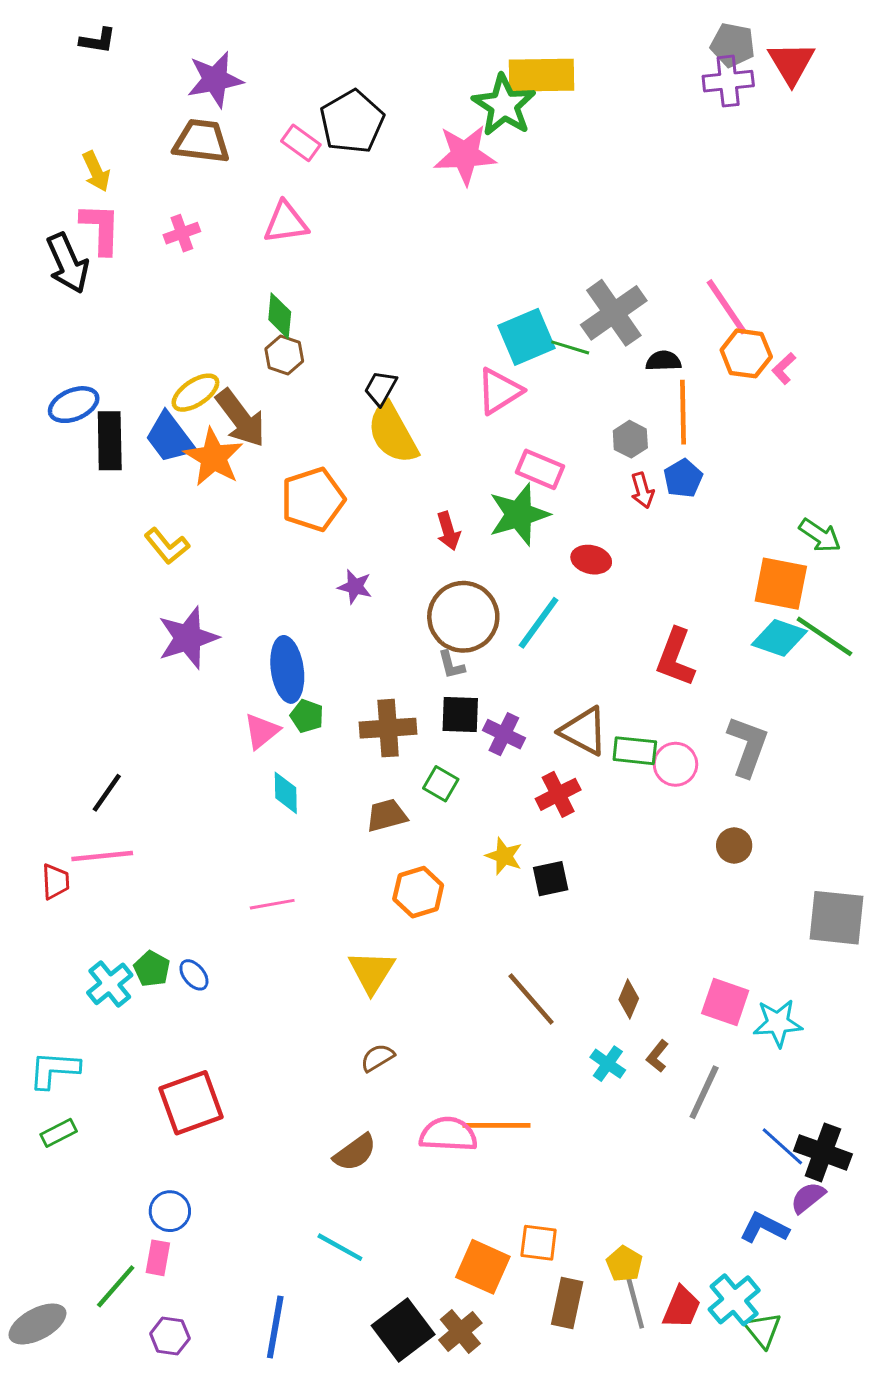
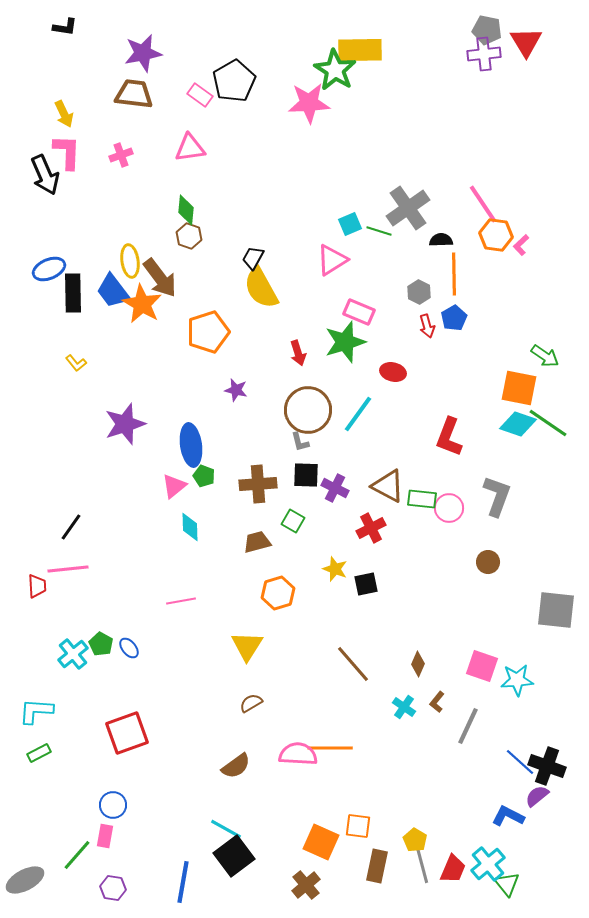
cyan square: (527, 337) -> (350, 224), size x0.6
yellow ellipse: (195, 393) -> (130, 261), turned -64
yellow L-shape: (167, 546) -> (76, 363), moved, size x0.7
black square: (403, 1330) -> (234, 856), moved

